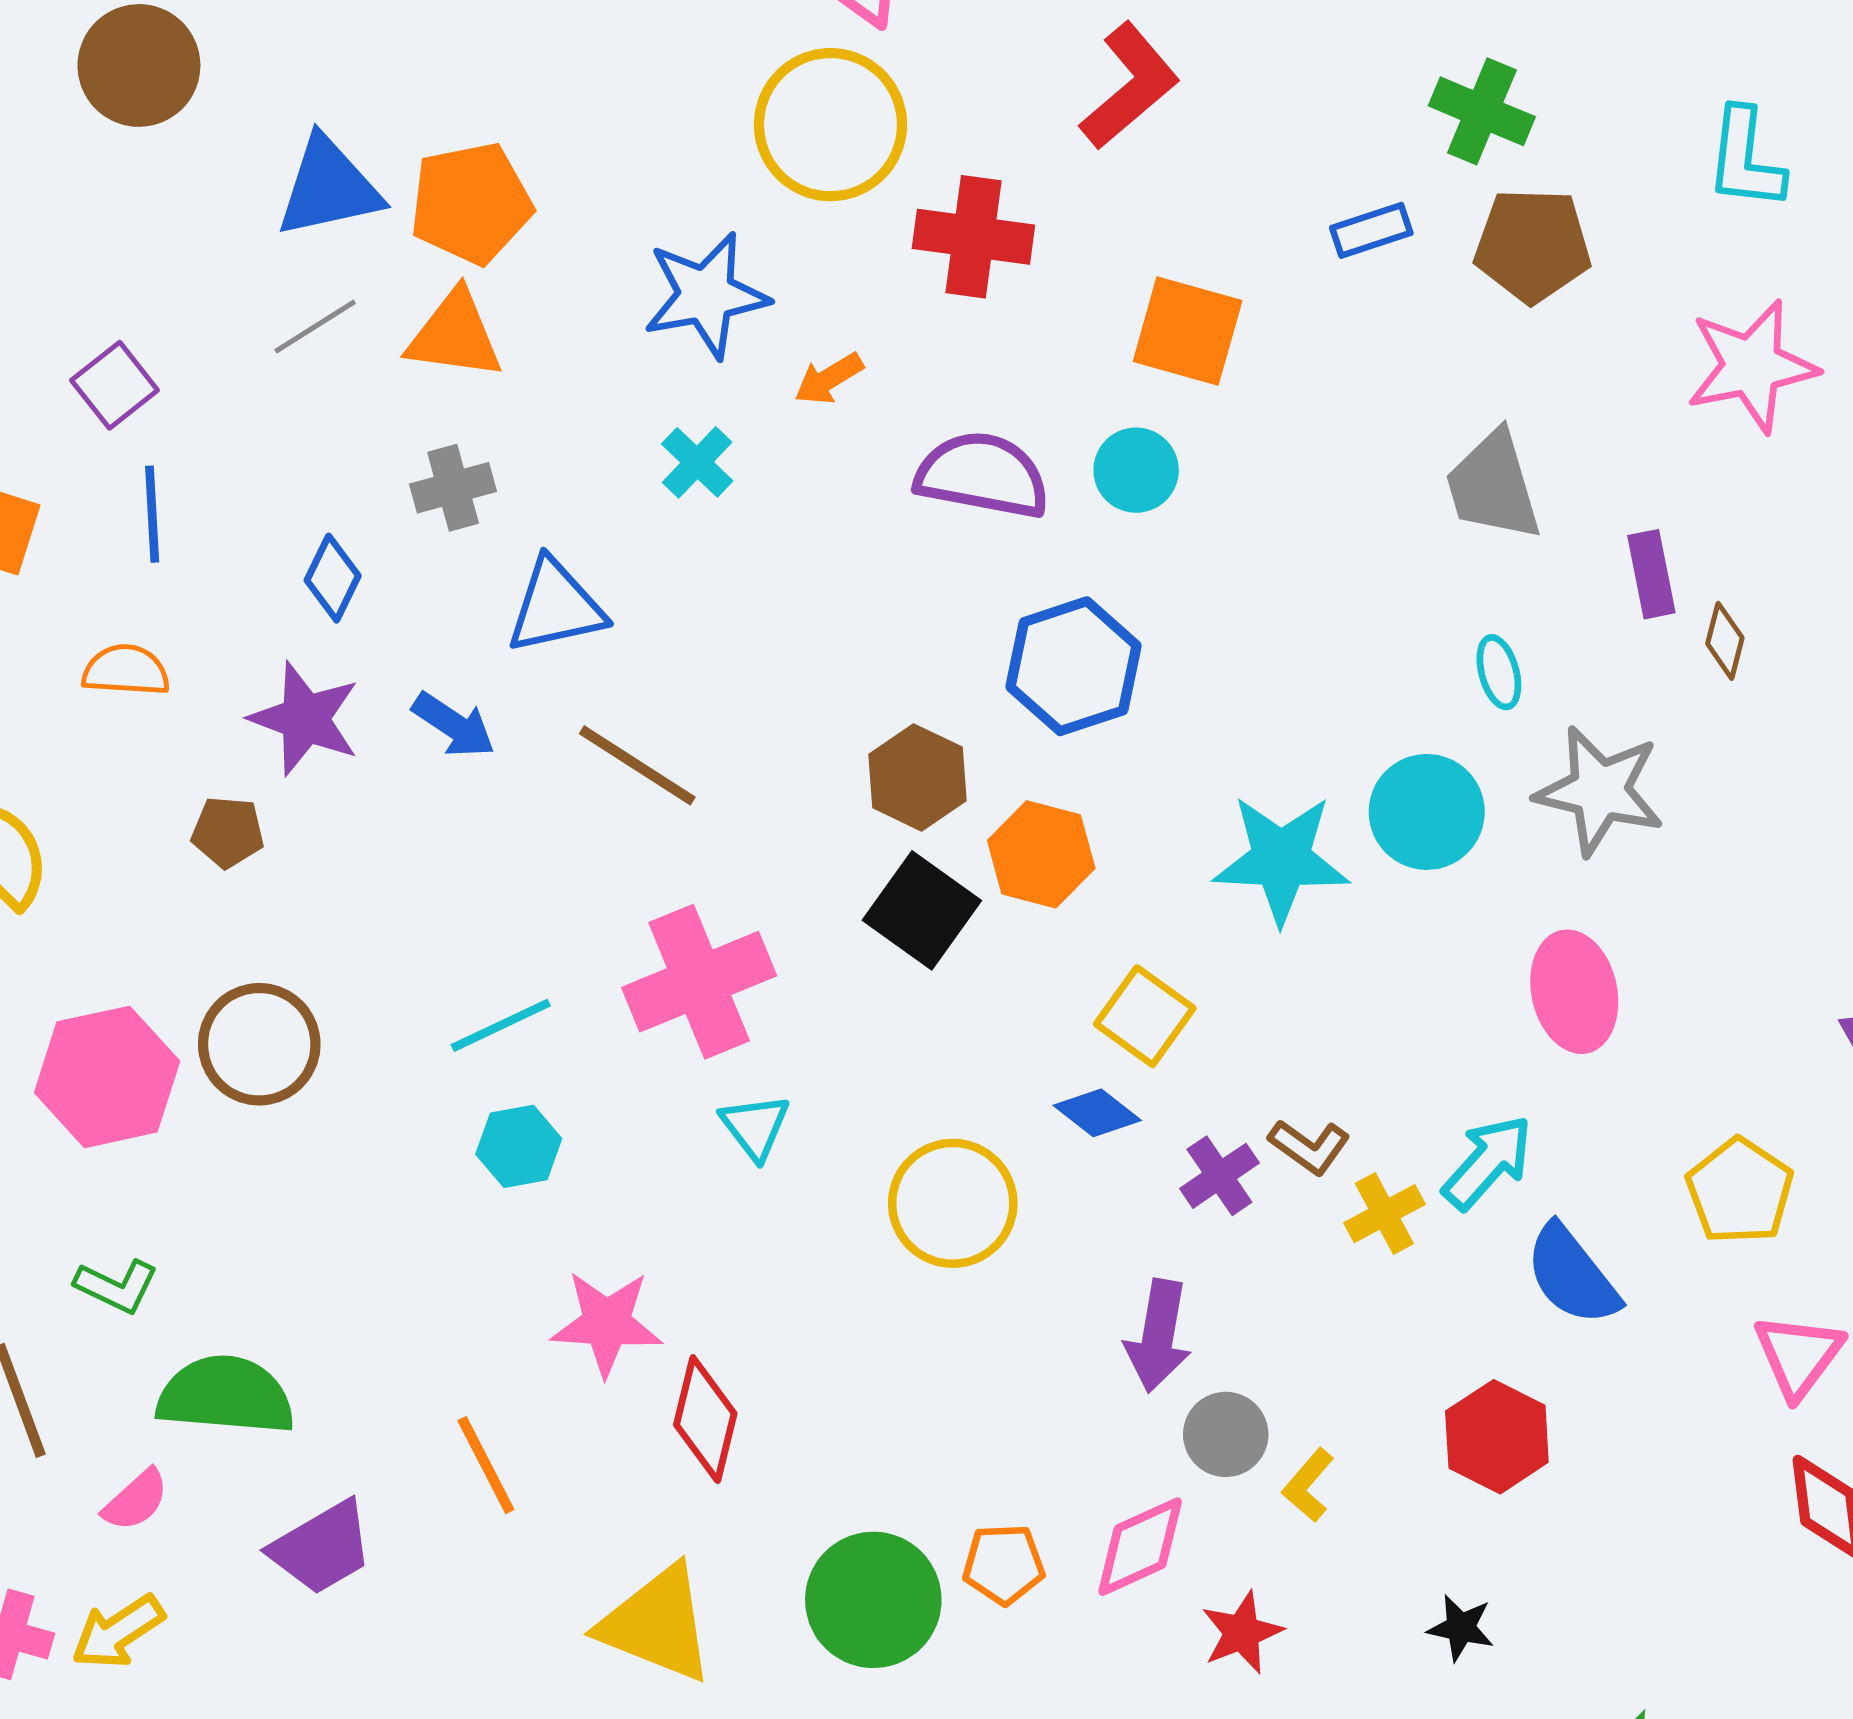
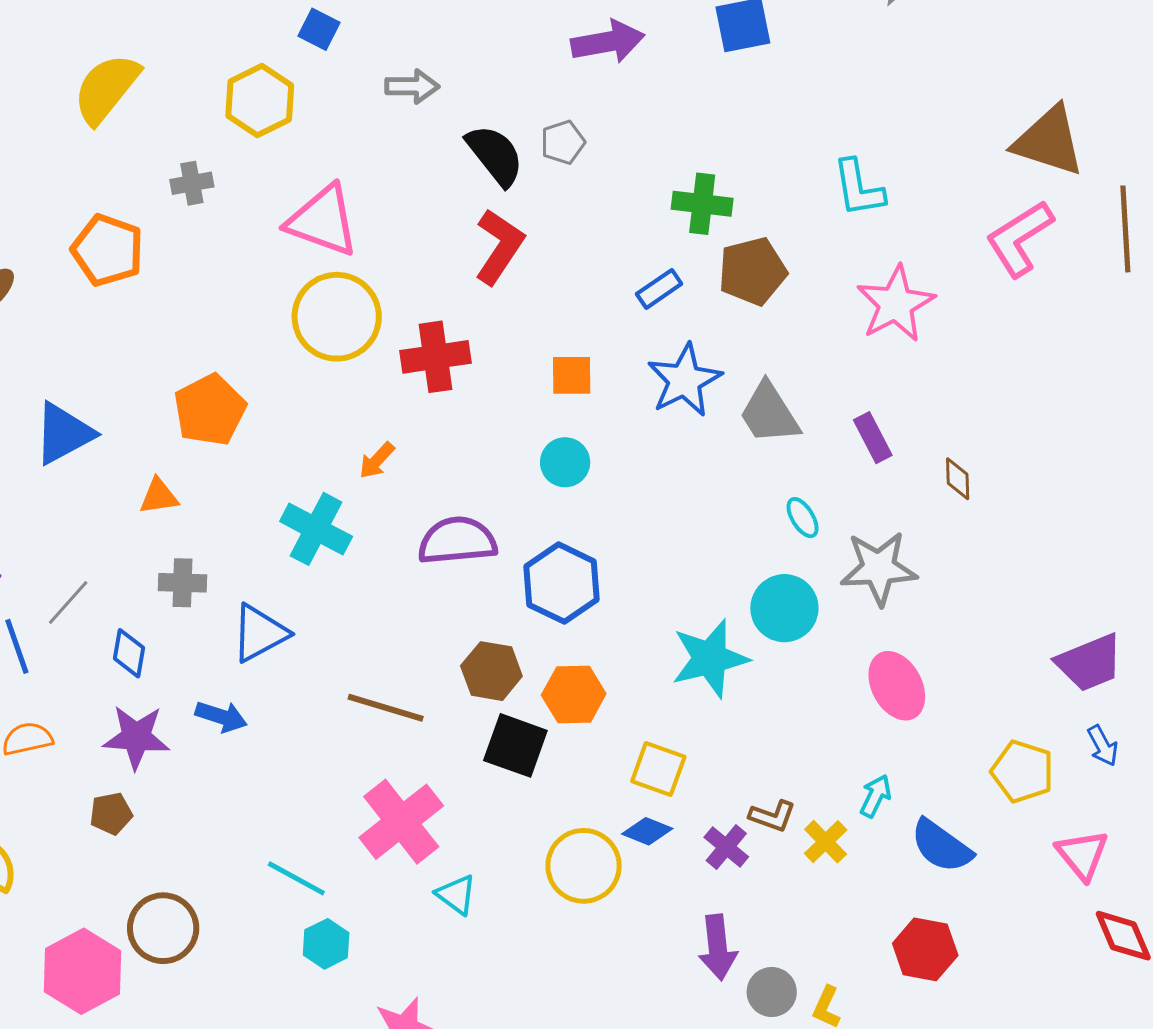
orange pentagon: (471, 203) -> (210, 410), moved
blue star: (706, 295) -> (684, 380), moved
gray line: (315, 326) -> (68, 602), moved
orange square: (1188, 331) -> (572, 375), size x0.7
orange triangle: (455, 335) -> (159, 496), size x0.7
cyan cross: (697, 462) -> (316, 529), size x1.6
purple semicircle: (982, 475) -> (457, 541), moved
gray cross: (453, 488) -> (182, 583), turned 33
brown diamond: (1725, 641) -> (958, 479), moved
brown line: (637, 765) -> (386, 708), moved
cyan line: (501, 1025) -> (296, 878), turned 70
cyan arrow: (1488, 1162) -> (875, 796), size x0.7
yellow circle: (953, 1203) -> (584, 866), moved

